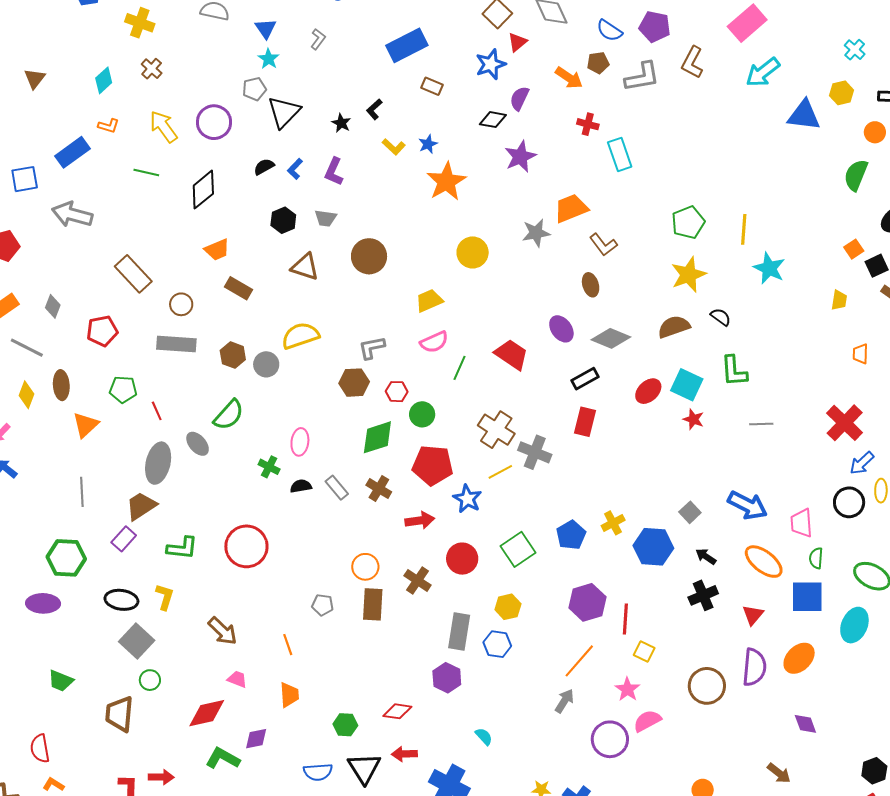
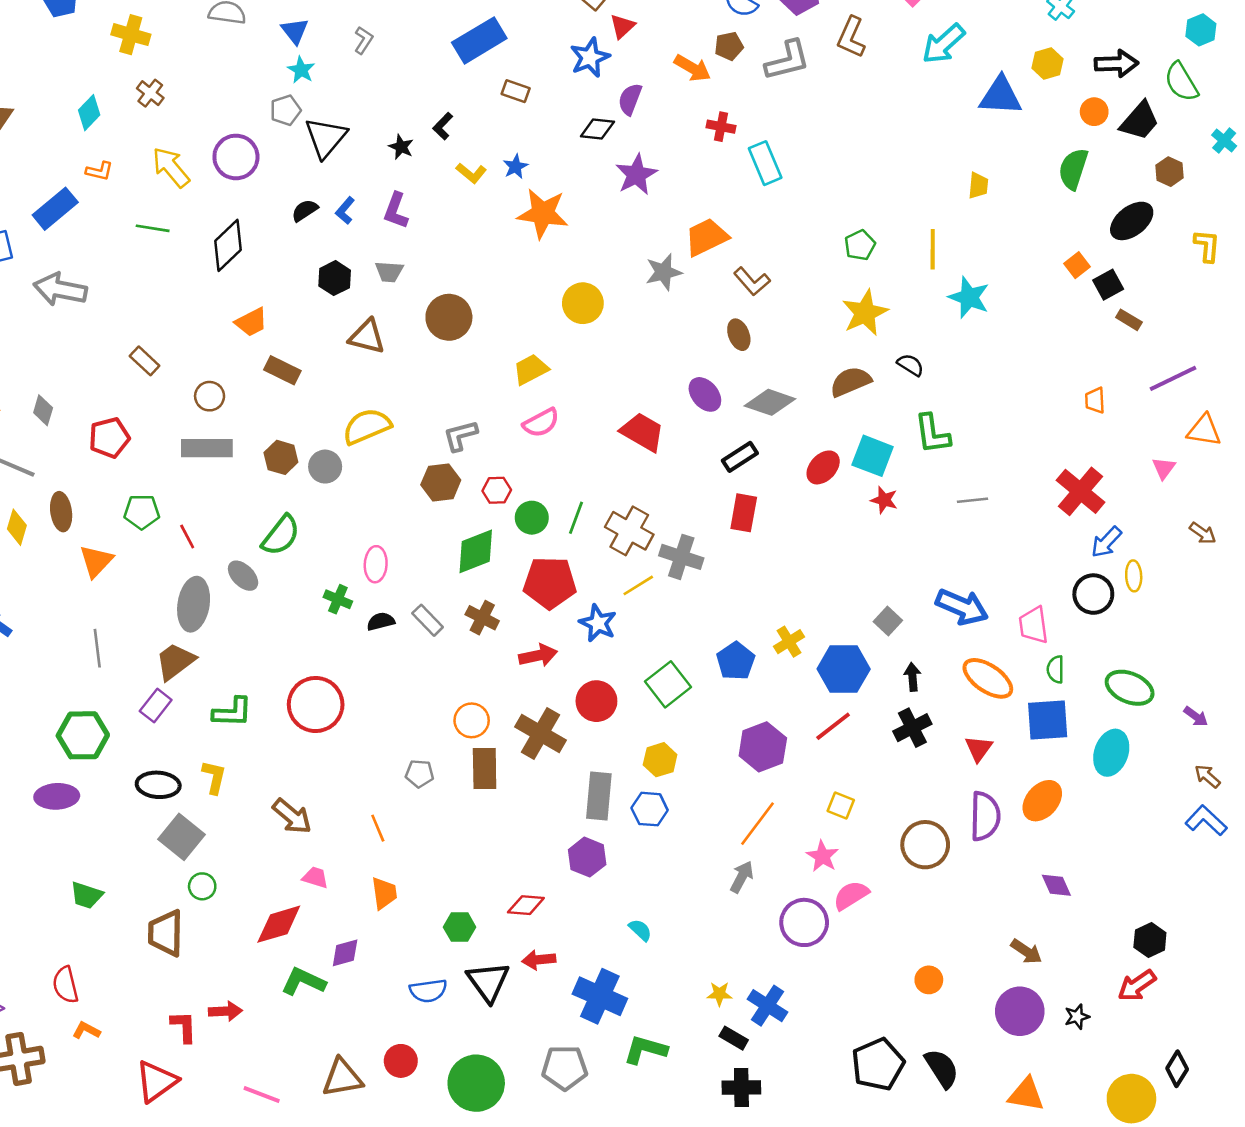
orange star: (446, 182) -> (543, 213), turned -30
green pentagon: (688, 222) -> (860, 245), size x0.7
brown rectangle: (133, 274) -> (145, 361), size x0.6
yellow trapezoid: (839, 300) -> (978, 186), moved
green line: (459, 368) -> (576, 518), moved
black arrow: (706, 557) -> (912, 677), turned 55
brown cross: (418, 580) -> (540, 734), size x1.4
red line: (625, 619) -> (833, 726), moved, turned 52

